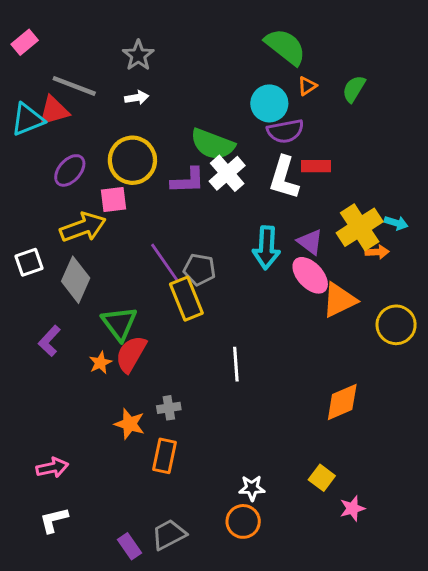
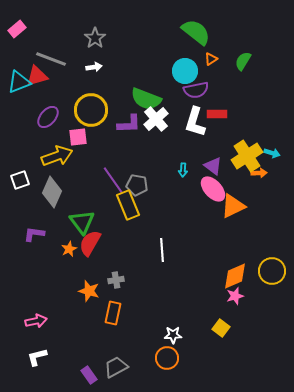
cyan arrow: (266, 248) -> (183, 170), size x0.5
yellow circle: (396, 325) -> (272, 271), moved
purple L-shape: (49, 341) -> (34, 234), turned 55
pink star: (352, 508) -> (235, 296), moved

